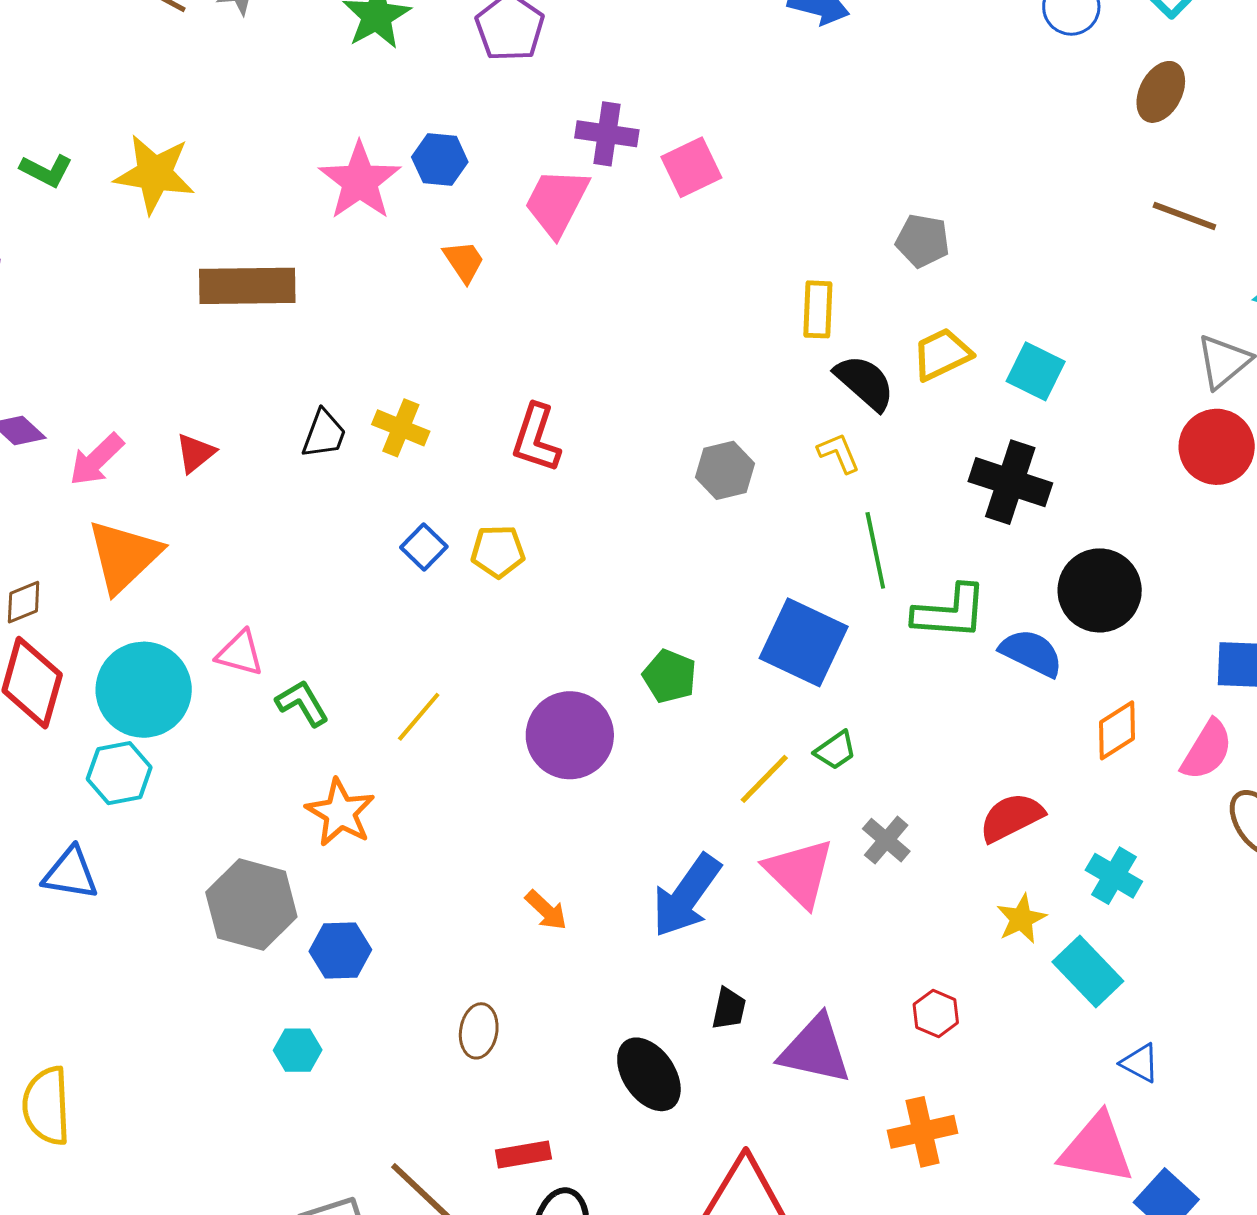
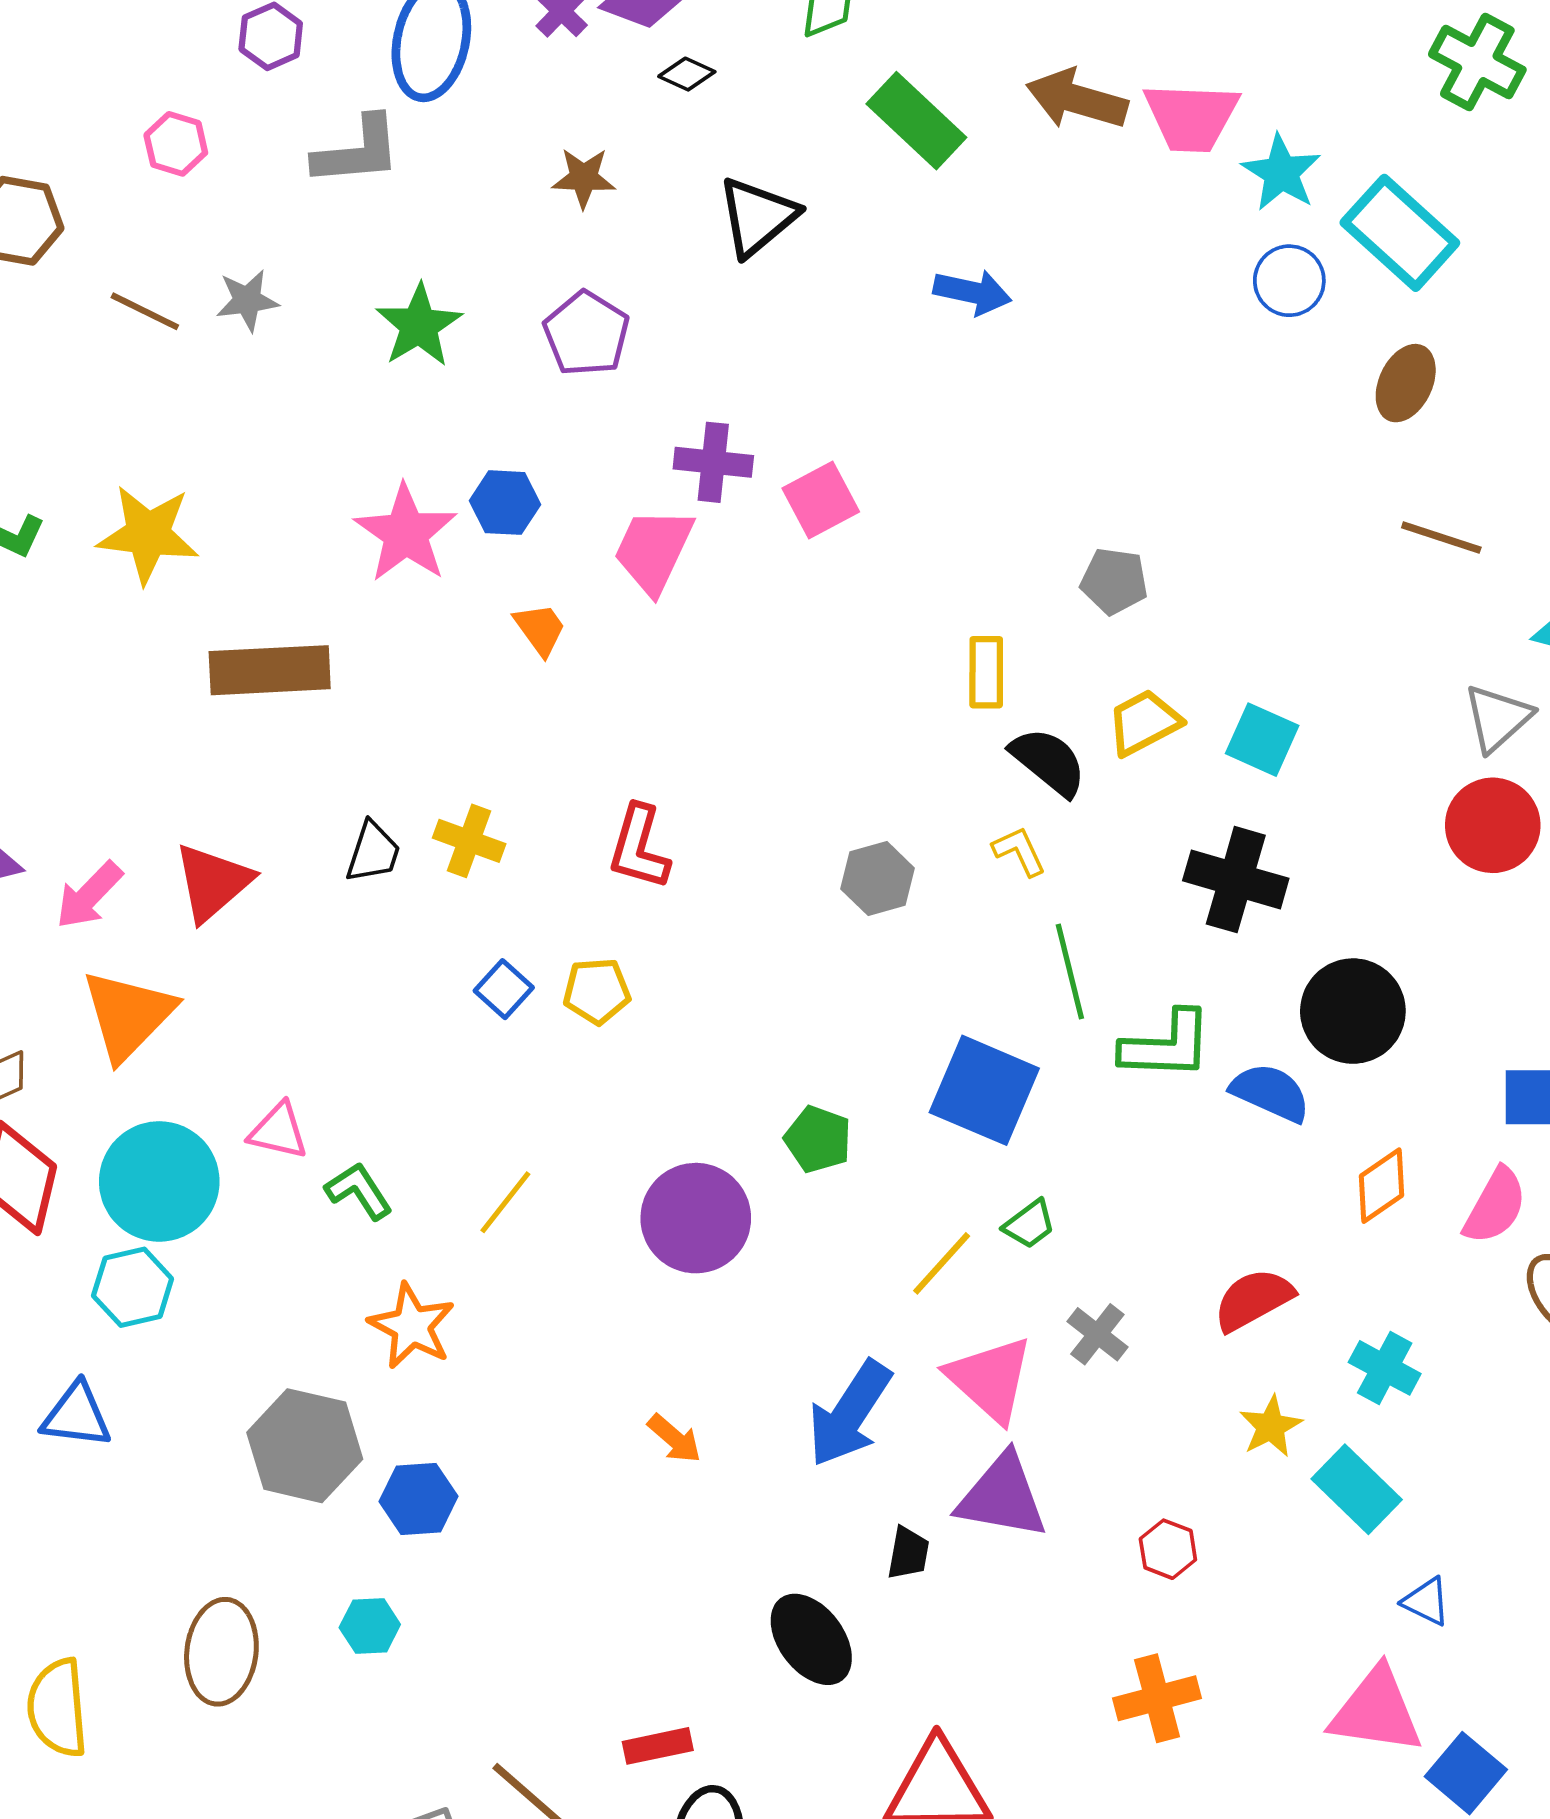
red triangle: (195, 453) -> (213, 882), size x1.6
brown ellipse: (479, 1031) -> (221, 1652), moved, size x1.5
purple triangle: (815, 1050) -> (1002, 1496), moved

